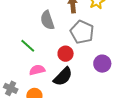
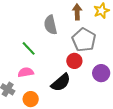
red circle: (66, 54) -> (74, 61), moved
pink semicircle: (37, 70) -> (26, 72), moved

